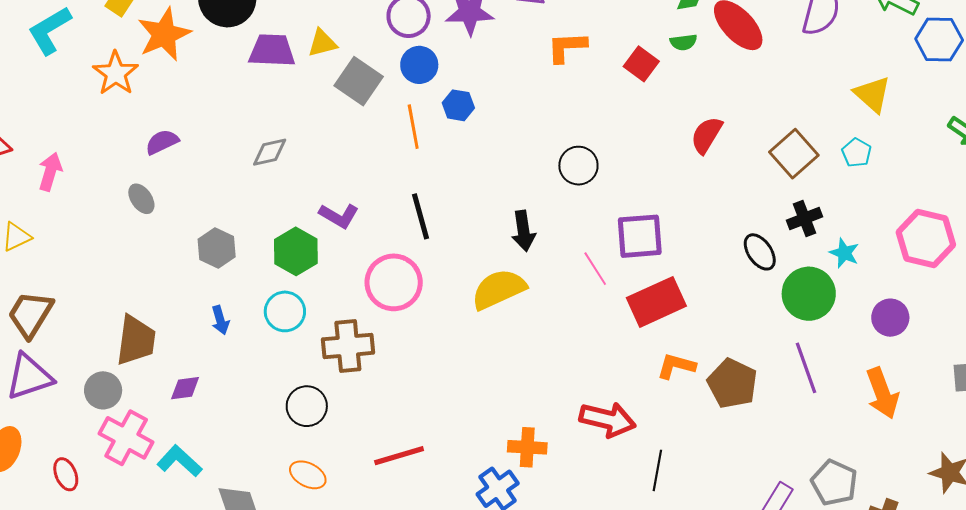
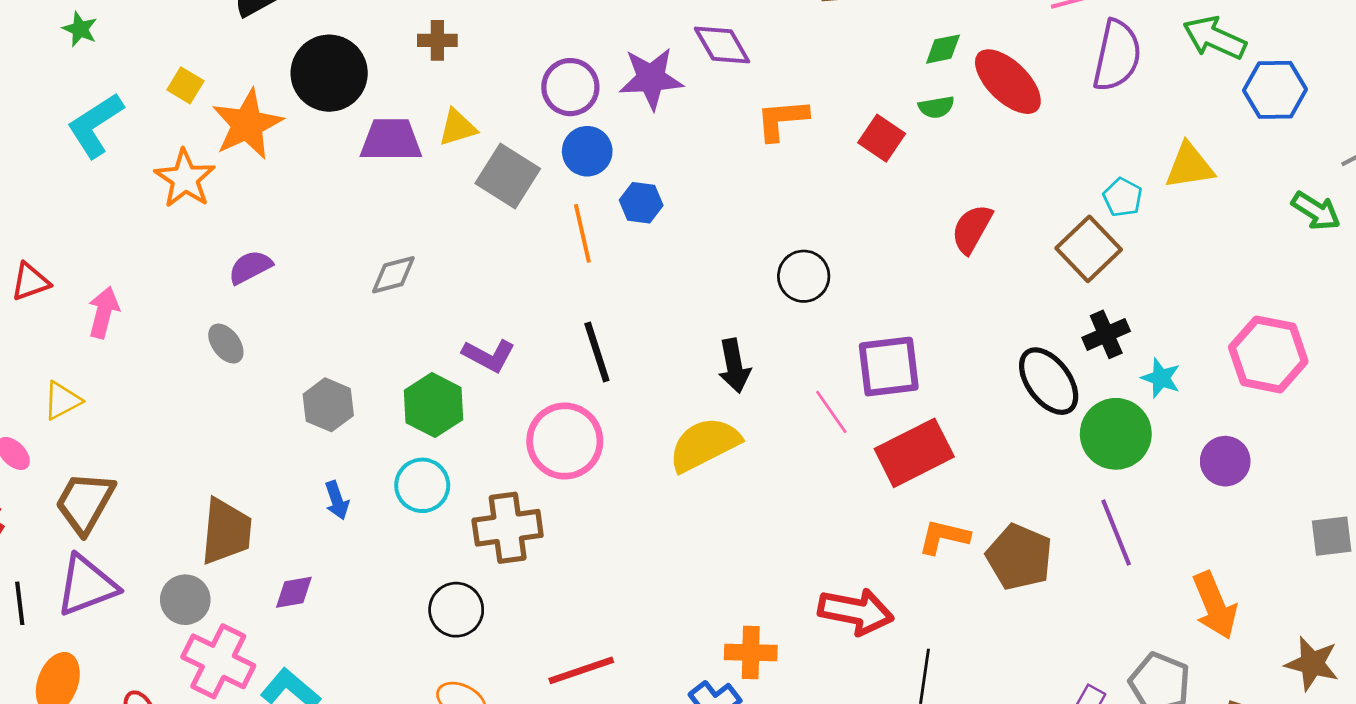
yellow triangle: (872, 94) -> (1189, 166), turned -48
cyan pentagon: (857, 153) -> (1123, 197), moved
black ellipse: (760, 252) -> (1049, 381), size x1.4
orange arrow: (882, 393) -> (1215, 605), moved

